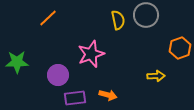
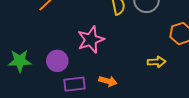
green star: (17, 62) -> (20, 61), moved

